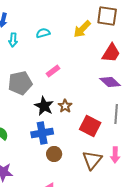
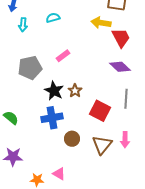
yellow arrow: (82, 29) -> (101, 23), moved, turned 54
red trapezoid: (111, 53) -> (121, 38), turned -60
brown circle: (54, 154) -> (72, 139), moved

